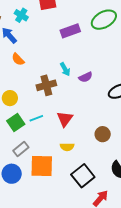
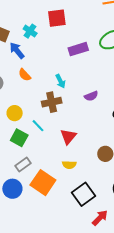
cyan arrow: (65, 69) -> (60, 81), moved
cyan line: (36, 118) -> (38, 126), moved, turned 64
green square: (16, 122) -> (19, 138), turned -30
orange square: (42, 166) -> (43, 183), turned 30

